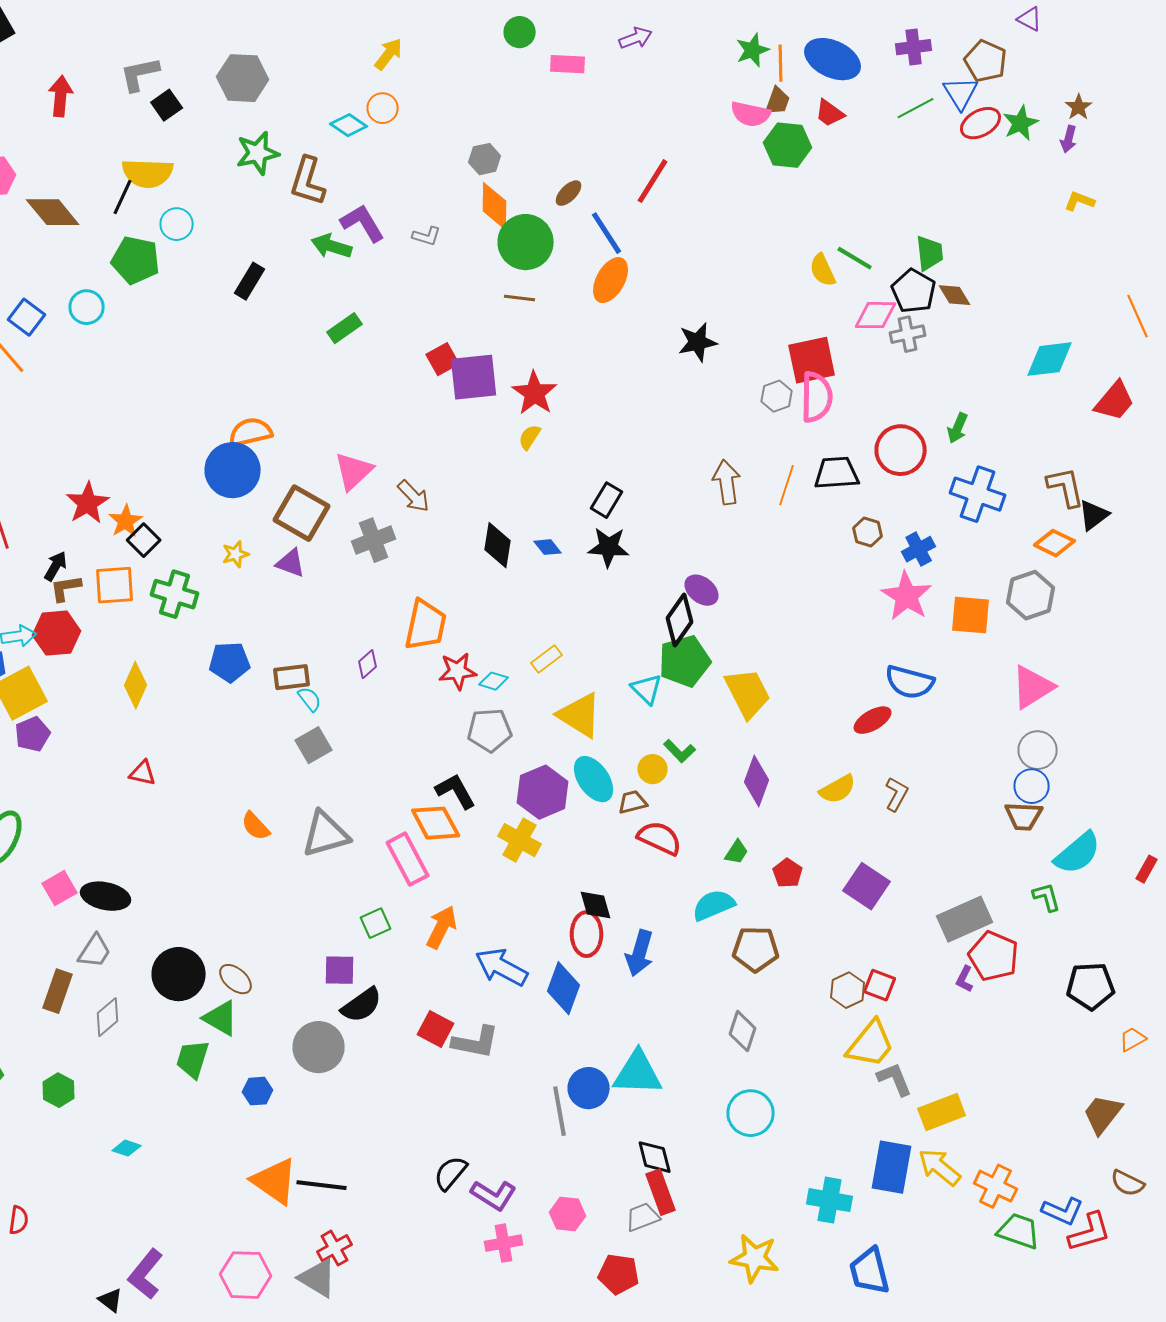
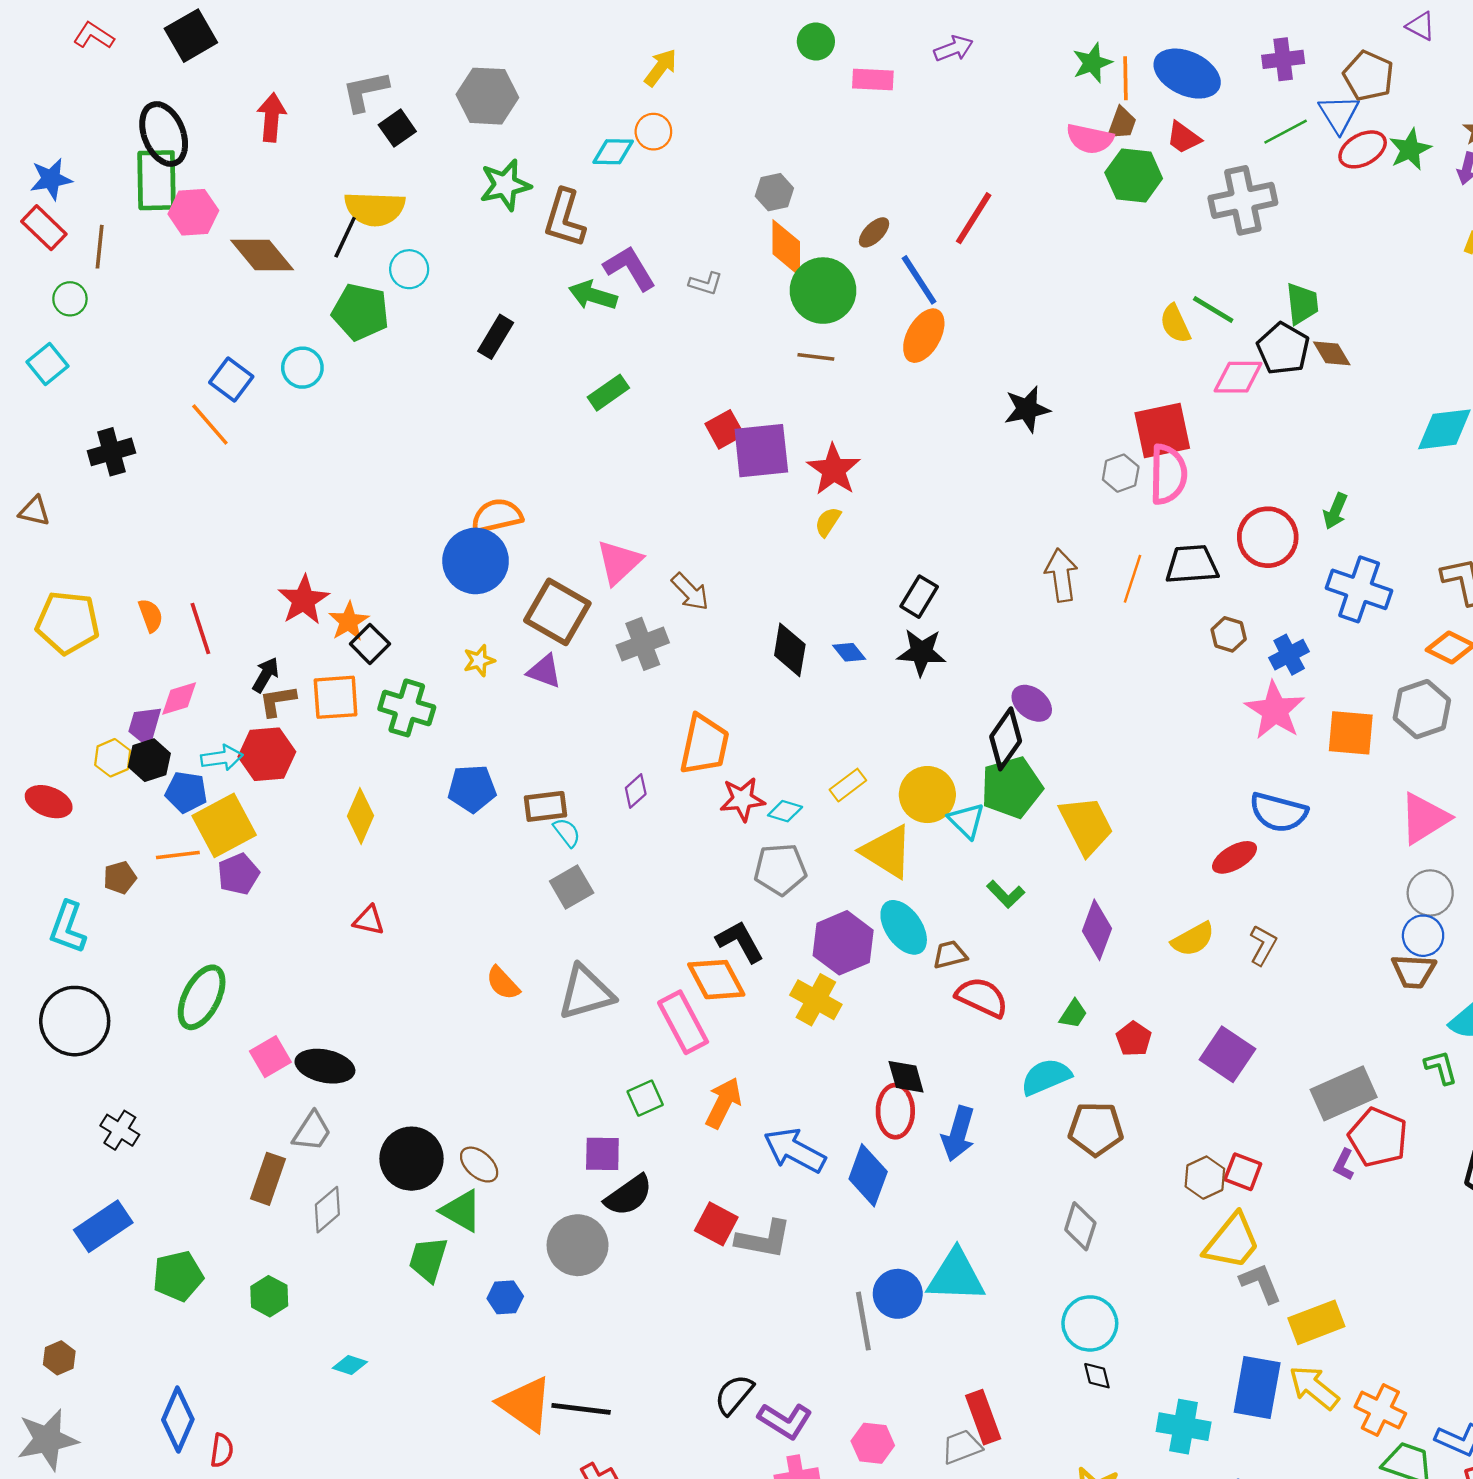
cyan diamond: (349, 125) -> (613, 152), turned -33
gray cross: (908, 334) -> (1243, 200), moved, size x1.6
yellow circle: (653, 769) -> (927, 795), moved, size x1.6
black diamond: (655, 1157) -> (1097, 1376), moved, size x0.7

